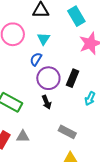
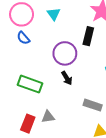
blue semicircle: (36, 59) -> (23, 38), moved, turned -64
black rectangle: (73, 78) -> (88, 36), moved

